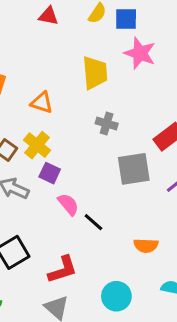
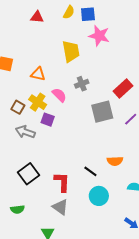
gray cross: (107, 124) -> (82, 84), turned -32
pink semicircle: (68, 204) -> (59, 95), moved
black line: (93, 222) -> (90, 171), moved
red L-shape: (63, 270) -> (62, 182), turned -65

